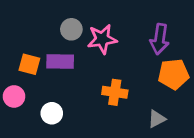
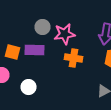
orange cross: (115, 92) -> (74, 58), moved

